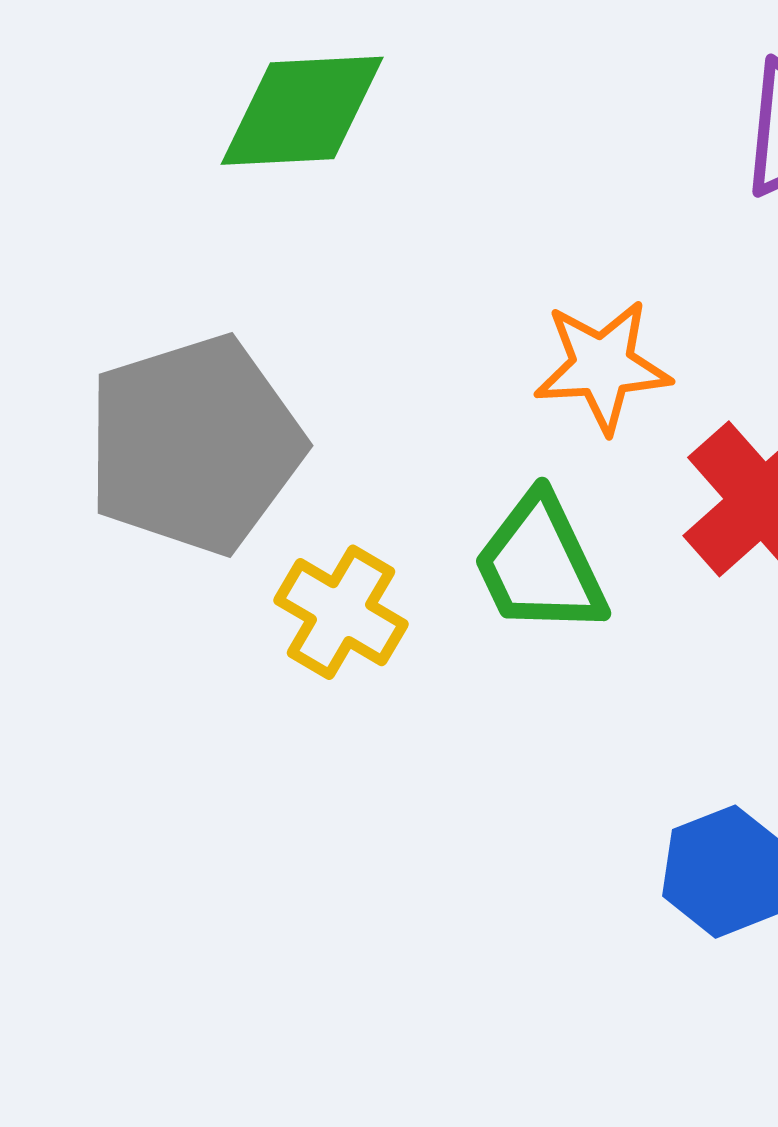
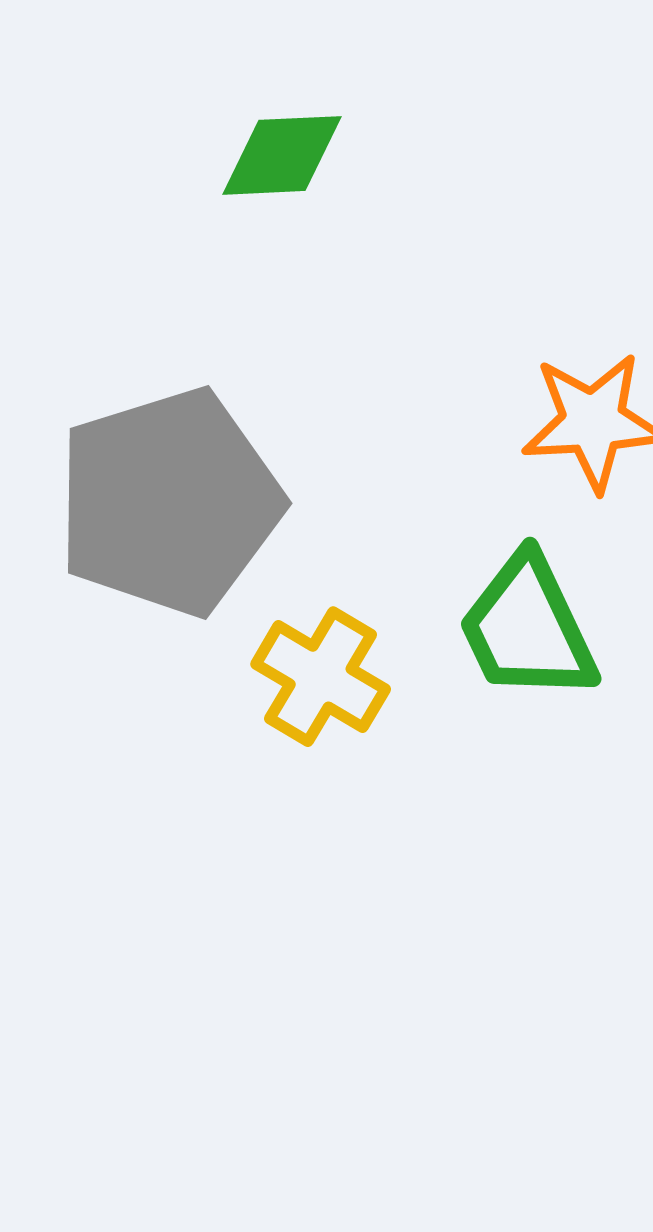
green diamond: (302, 111) -> (282, 155), size x0.7

